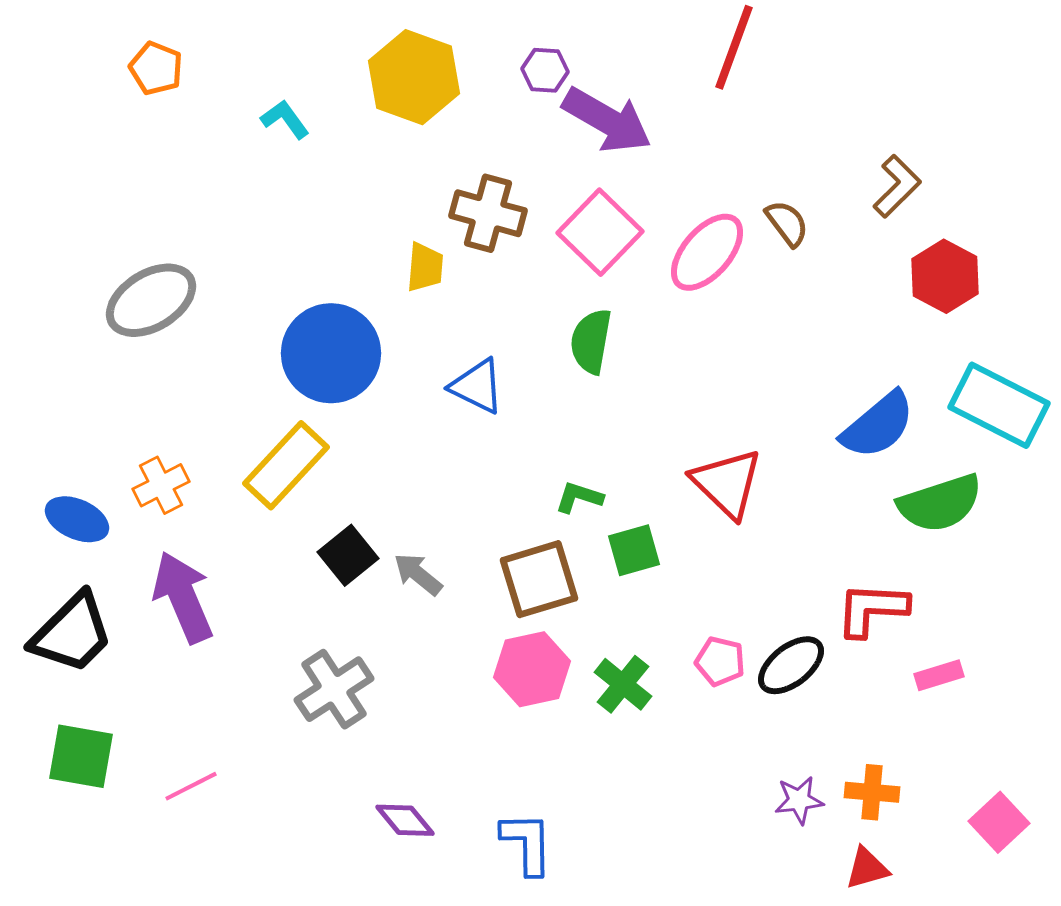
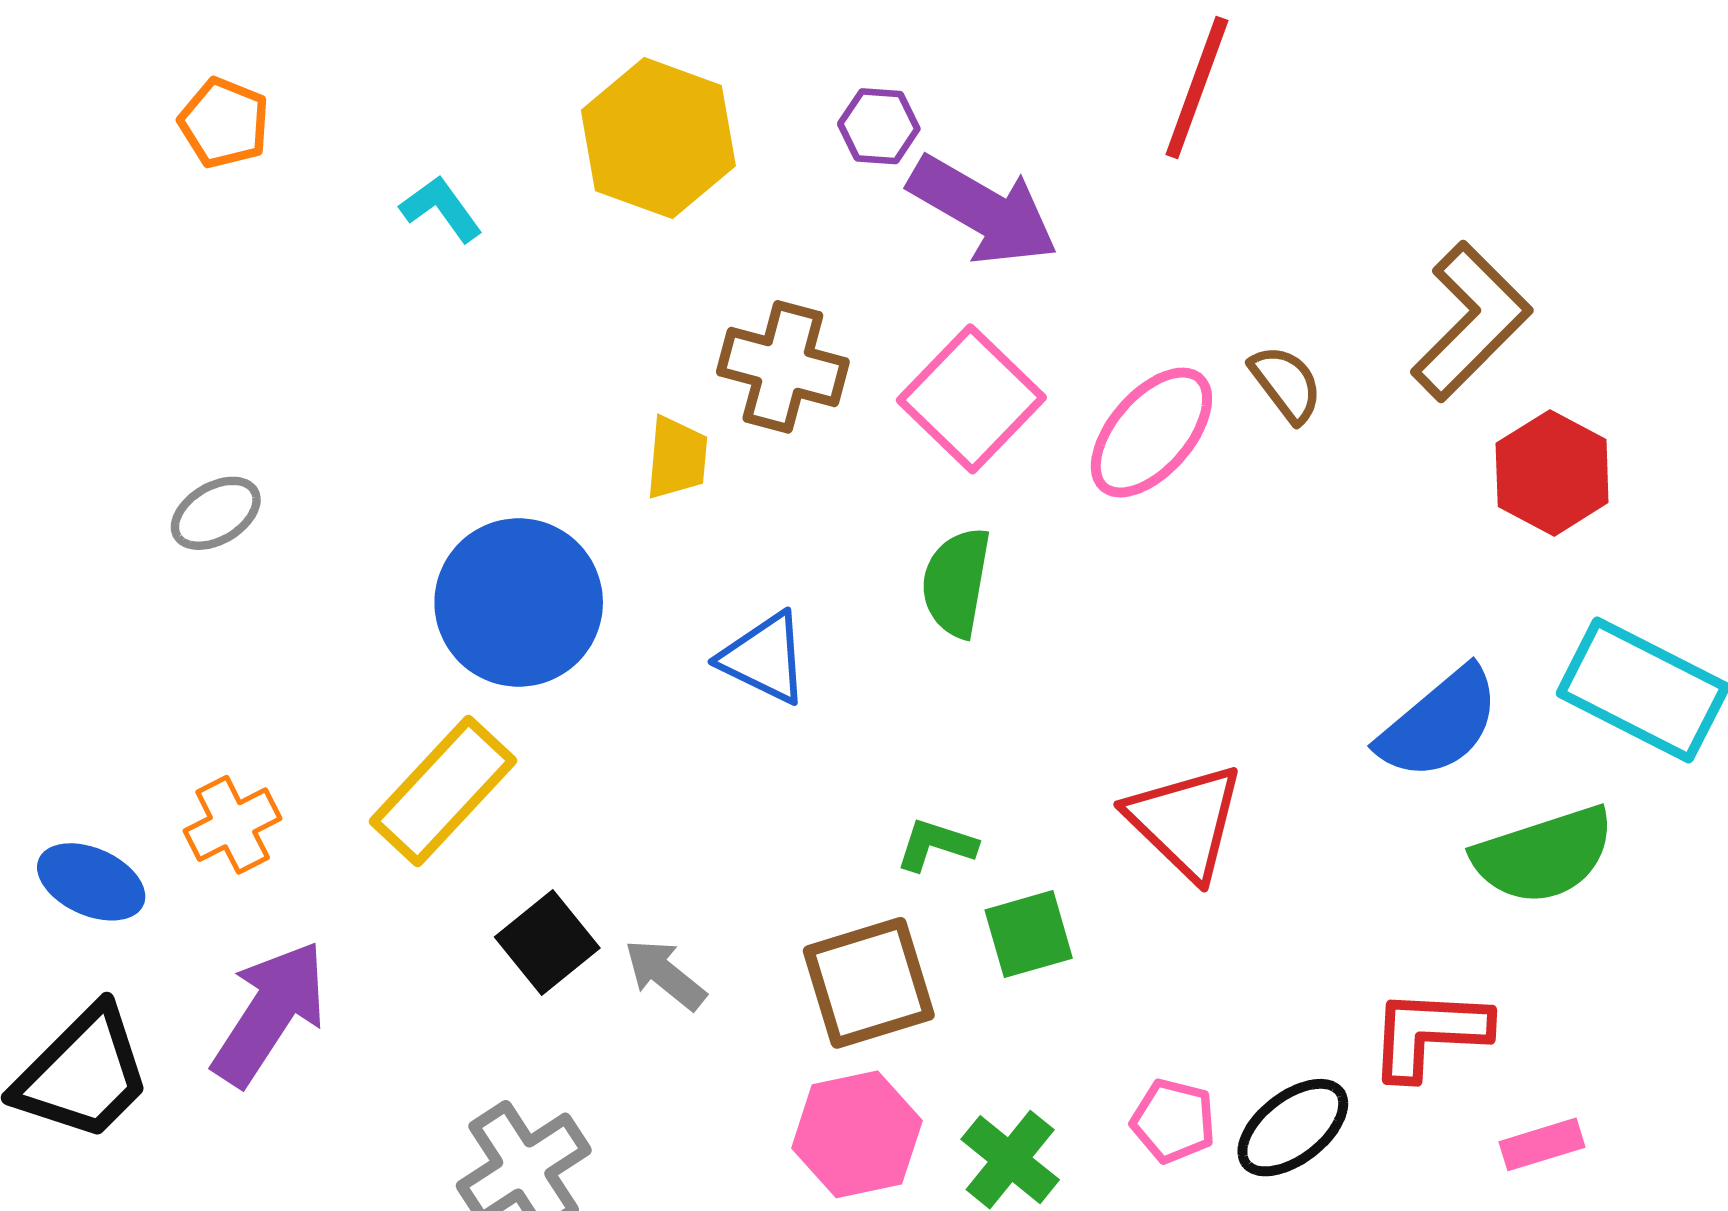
brown L-shape: (897, 186) -> (1471, 321), size x1.5
gray ellipse: (151, 300) -> (216, 513), size x0.6
purple arrow: (183, 597) -> (270, 1013), turned 56

